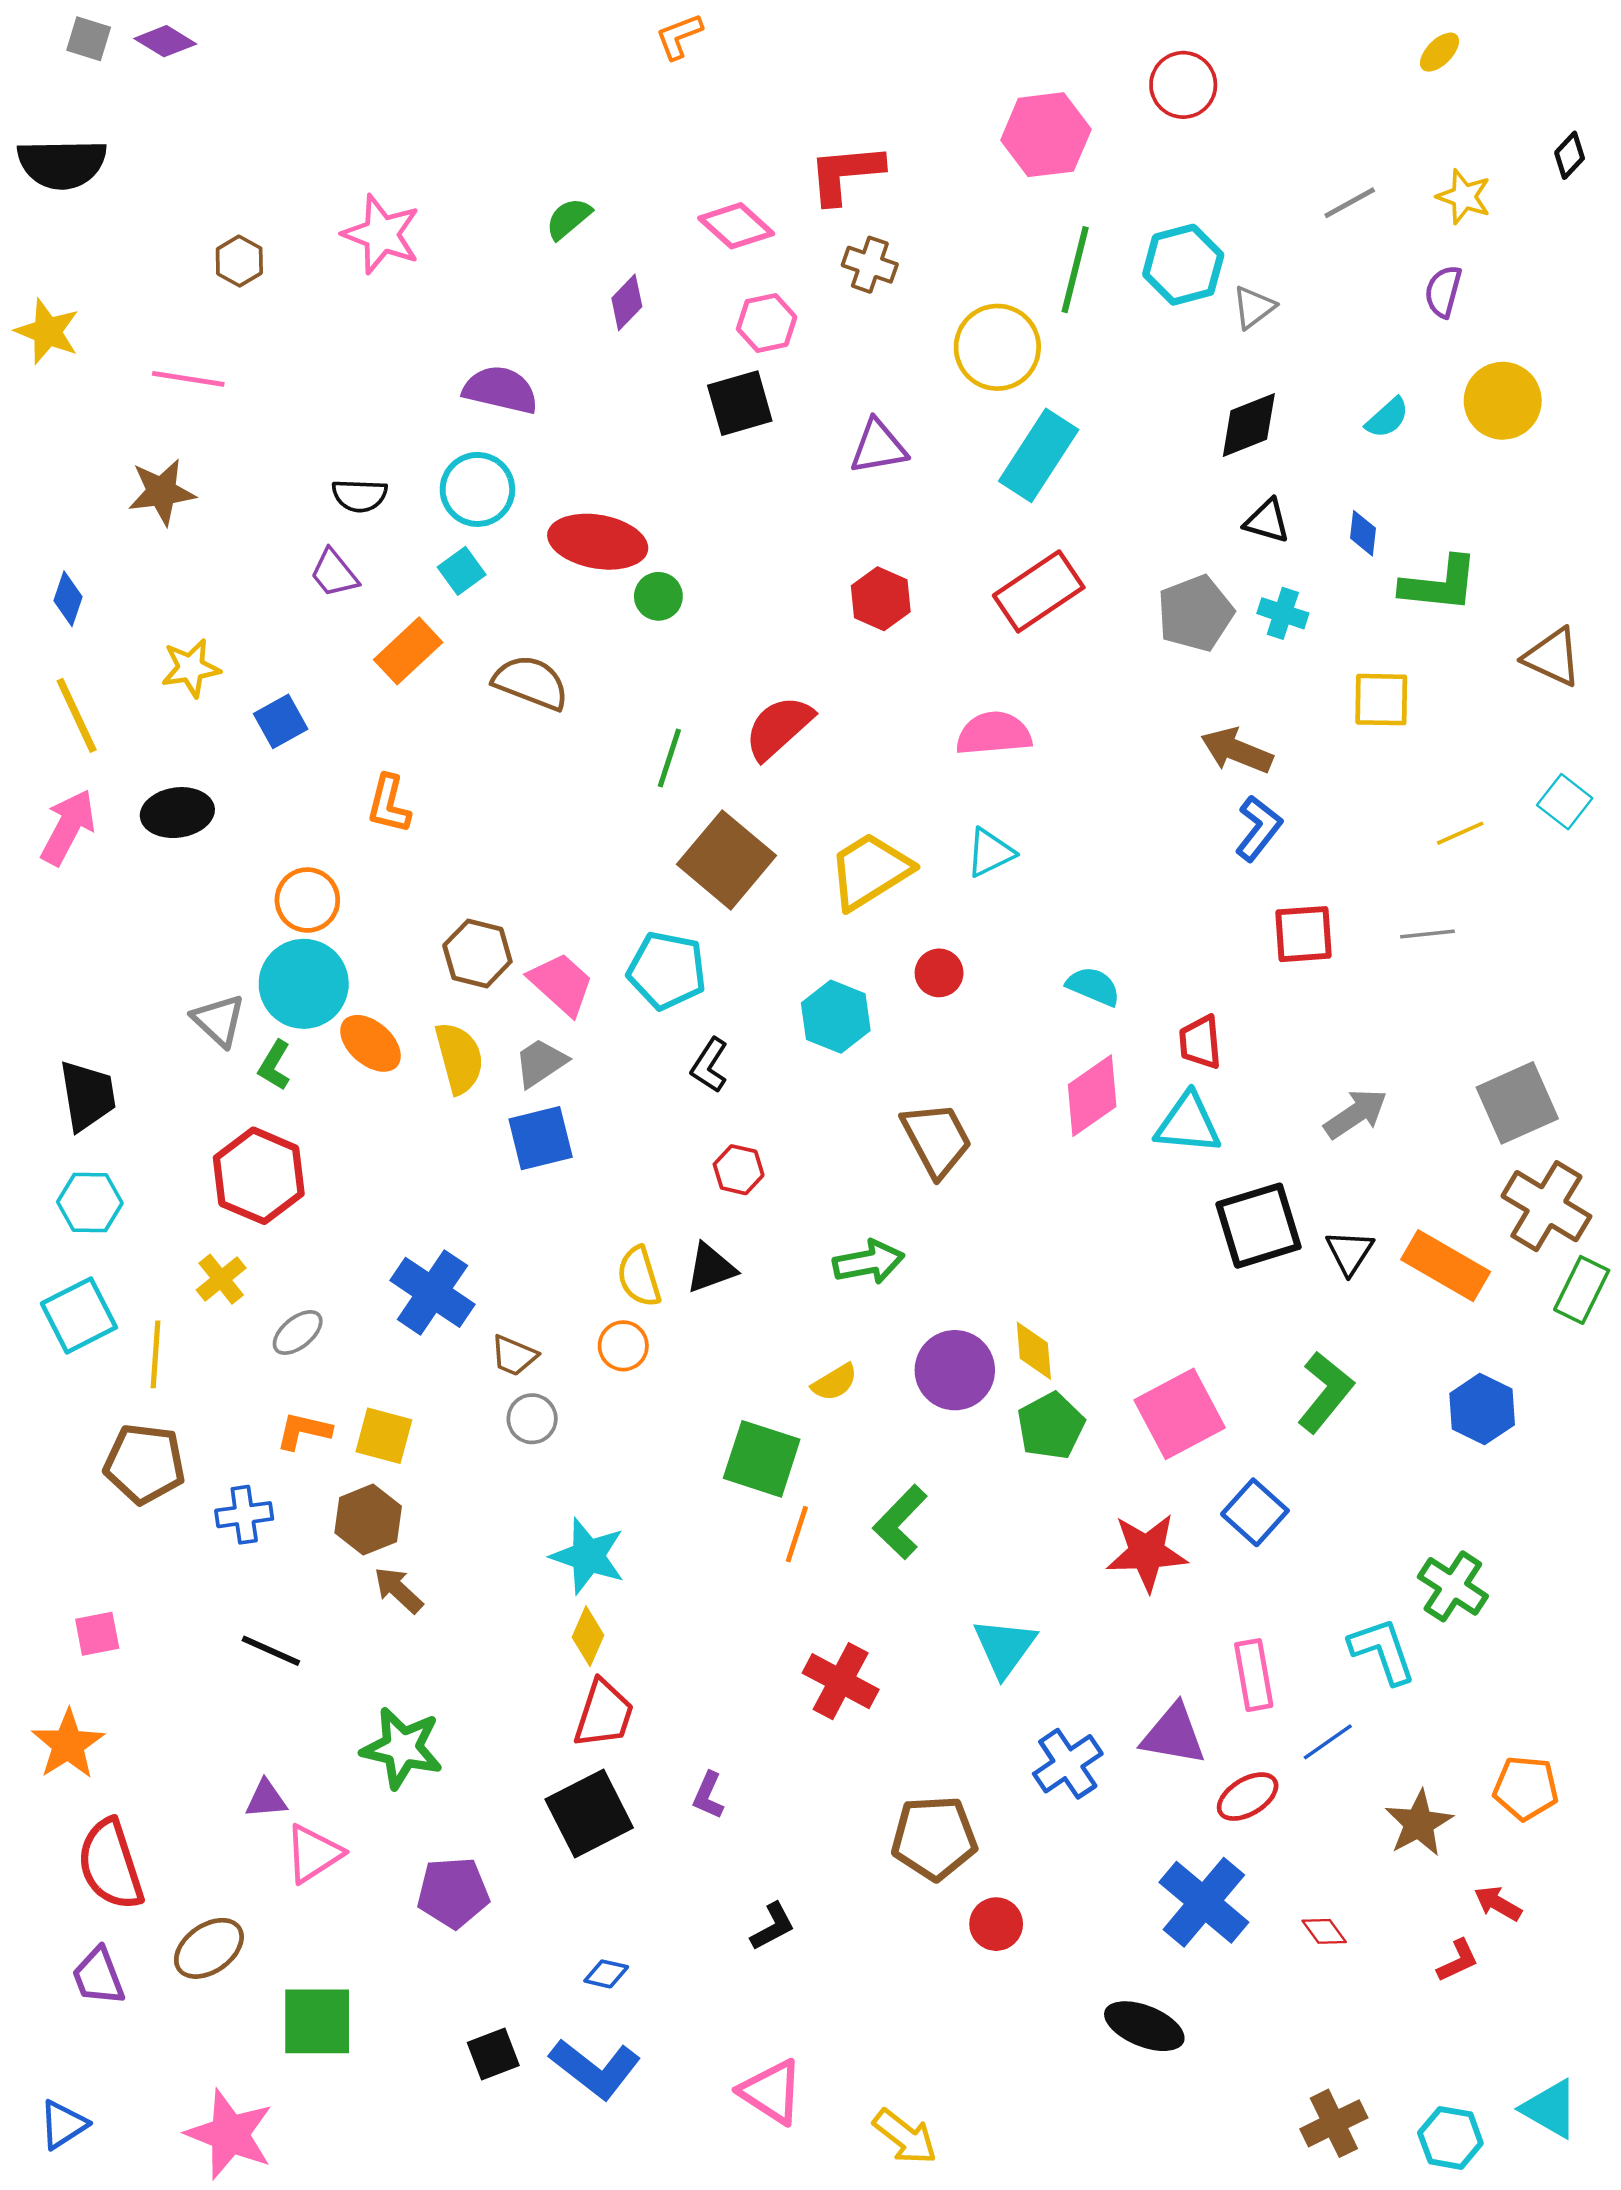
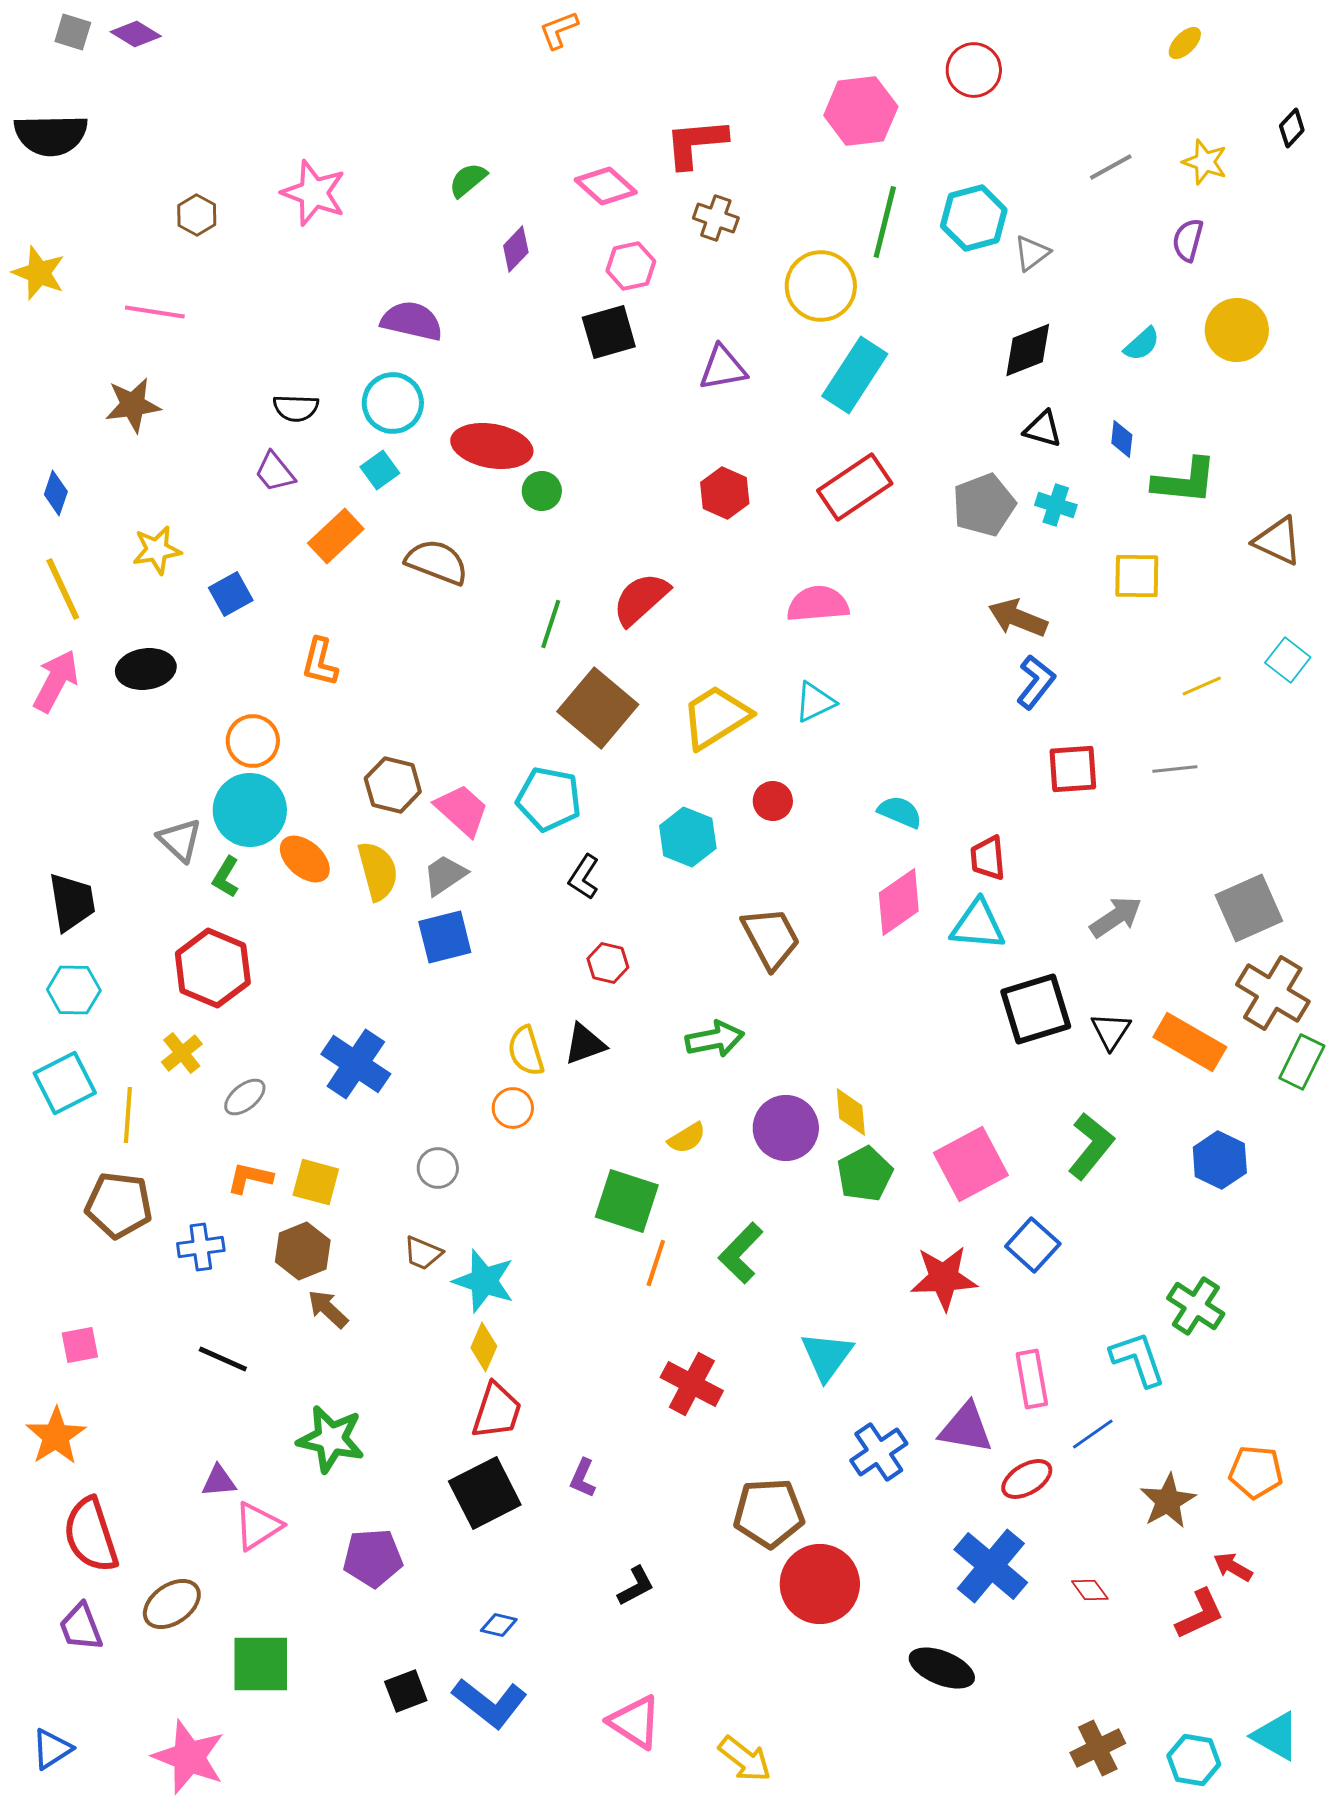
brown trapezoid: (514, 1356) -> (423, 1253), moved
red circle: (996, 1924) -> (820, 1584), size x1.8
red L-shape: (1458, 1961) -> (1200, 1614), size x1.4

